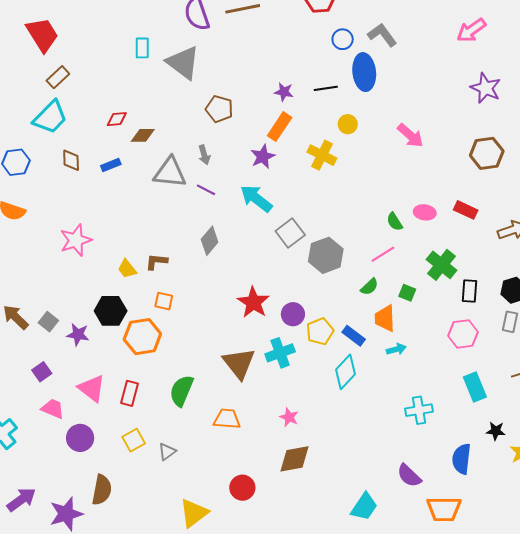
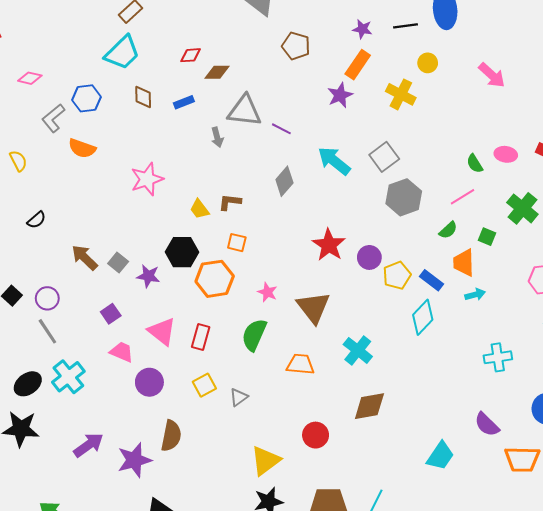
gray arrow: (204, 155) -> (217, 137), moved
cyan arrow: (256, 198) -> (334, 161), moved
gray square: (290, 233) -> (384, 157), moved
cyan cross: (280, 353) -> (358, 350), moved, turned -32
pink star: (289, 417) -> (267, 292), moved

